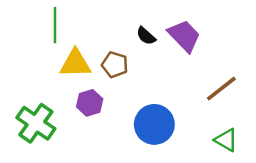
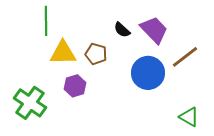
brown line: (221, 89) -> (185, 57), moved
blue circle: (154, 124) -> (148, 73), moved

